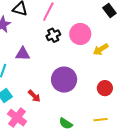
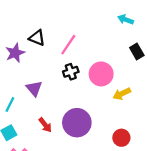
purple triangle: (23, 54) -> (34, 88), turned 42
red arrow: (34, 96) -> (45, 125), moved

